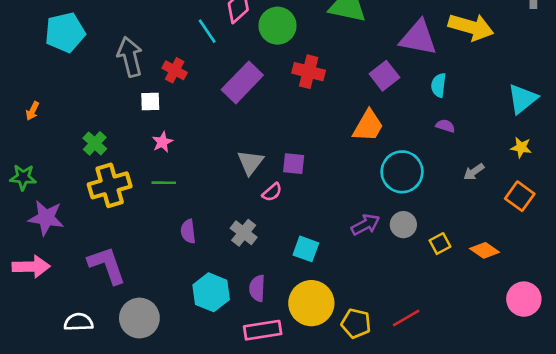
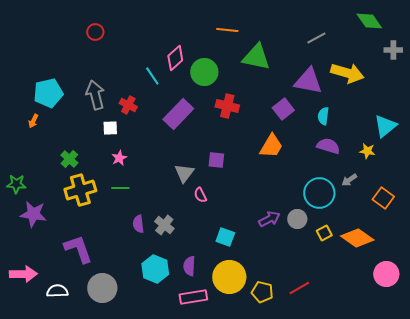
cyan pentagon: (65, 32) -> (48, 93), moved
orange arrow: (32, 111) -> (33, 121), moved
purple semicircle: (445, 126) -> (328, 146), size x1.6
yellow star: (521, 147) -> (367, 151), moved
purple square: (294, 164) -> (216, 160), moved
cyan circle: (402, 172) -> (319, 193), moved
pink semicircle: (272, 192) -> (200, 195), turned 105
gray cross: (244, 233) -> (164, 225), moved
orange diamond: (485, 250) -> (357, 238), size x1.5
pink arrow: (31, 267) -> (23, 274), moved

